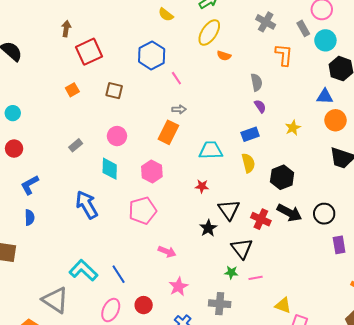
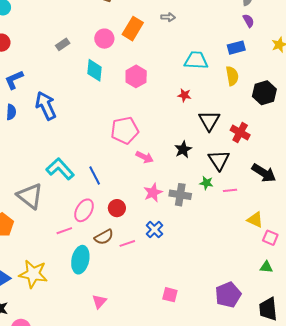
orange rectangle: (168, 132) -> (133, 29), moved
blue arrow: (87, 205) -> (46, 106), moved
pink pentagon: (143, 211) -> (125, 130), moved
black arrow: (289, 213) -> (264, 173), moved
black star: (208, 228) -> (183, 149), moved
gray cross: (220, 304) -> (180, 195), moved

